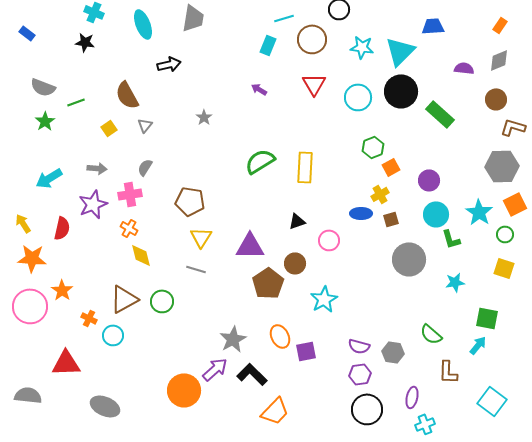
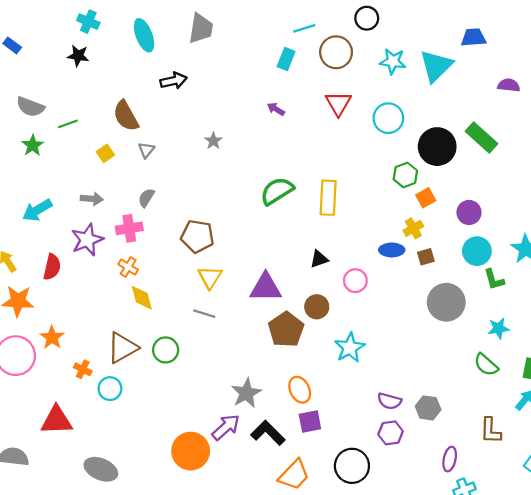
black circle: (401, 91) -> (437, 147), moved
green semicircle: (431, 334) -> (486, 365), moved
purple square: (306, 351) -> (310, 422), moved
black circle: (367, 409) -> (352, 466), moved

